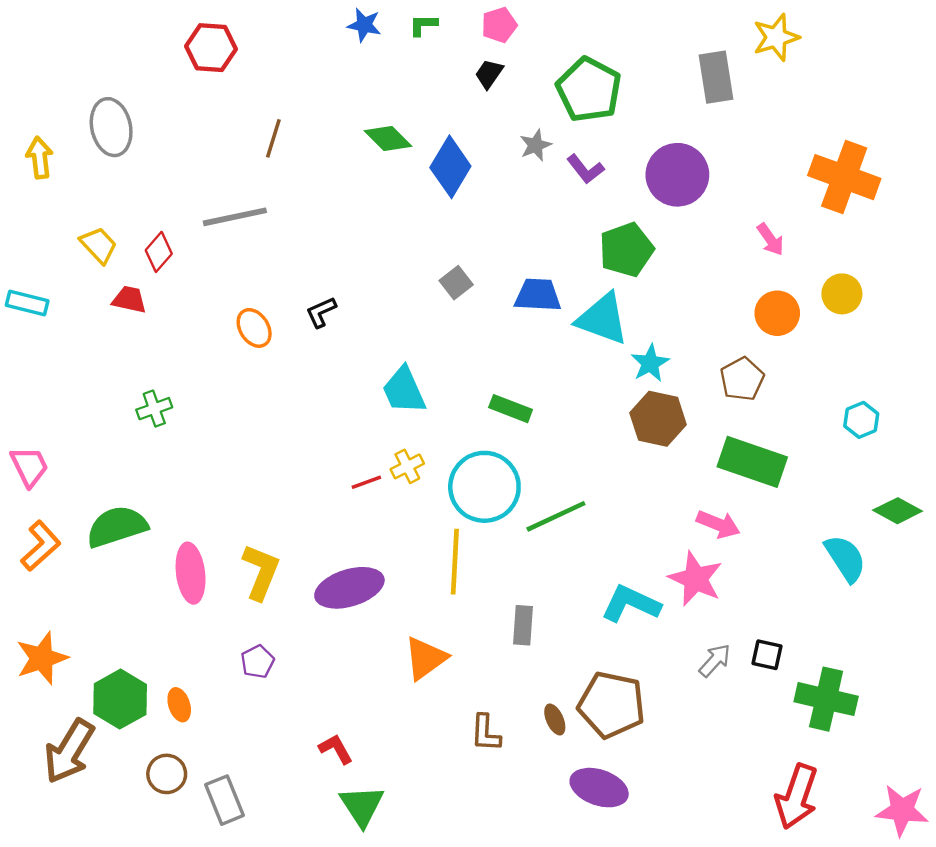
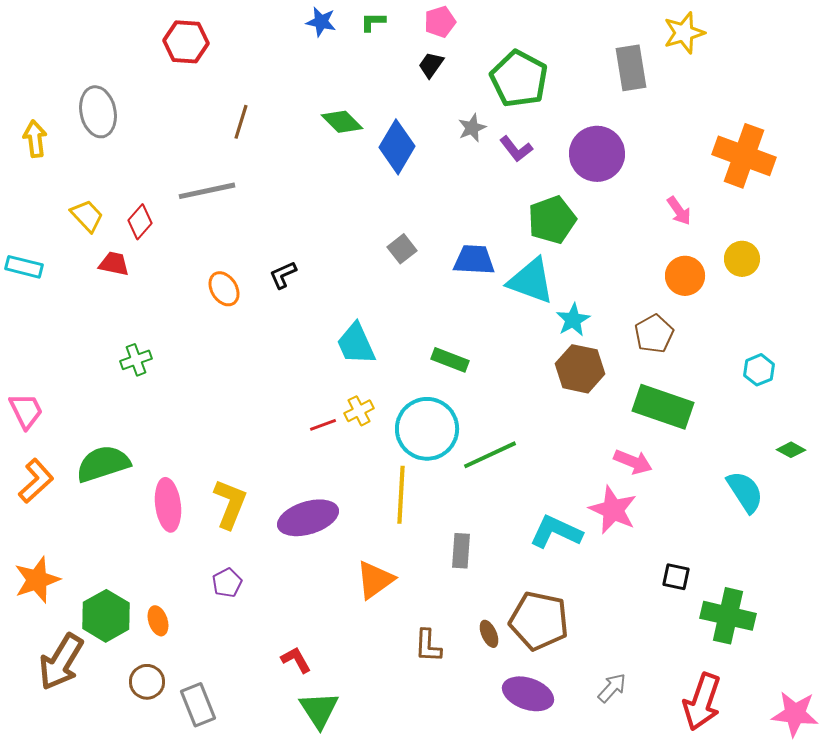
green diamond: (898, 511) -> (791, 450), size x0.7
gray arrow: (715, 660) -> (612, 688), moved

